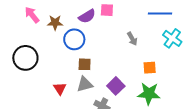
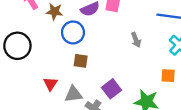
orange square: (150, 68) -> (168, 76), moved
gray triangle: (85, 84) -> (73, 94), moved

